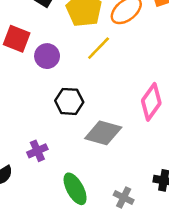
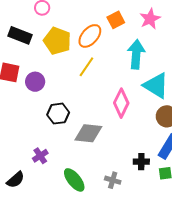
yellow line: (99, 48) -> (86, 67), moved

